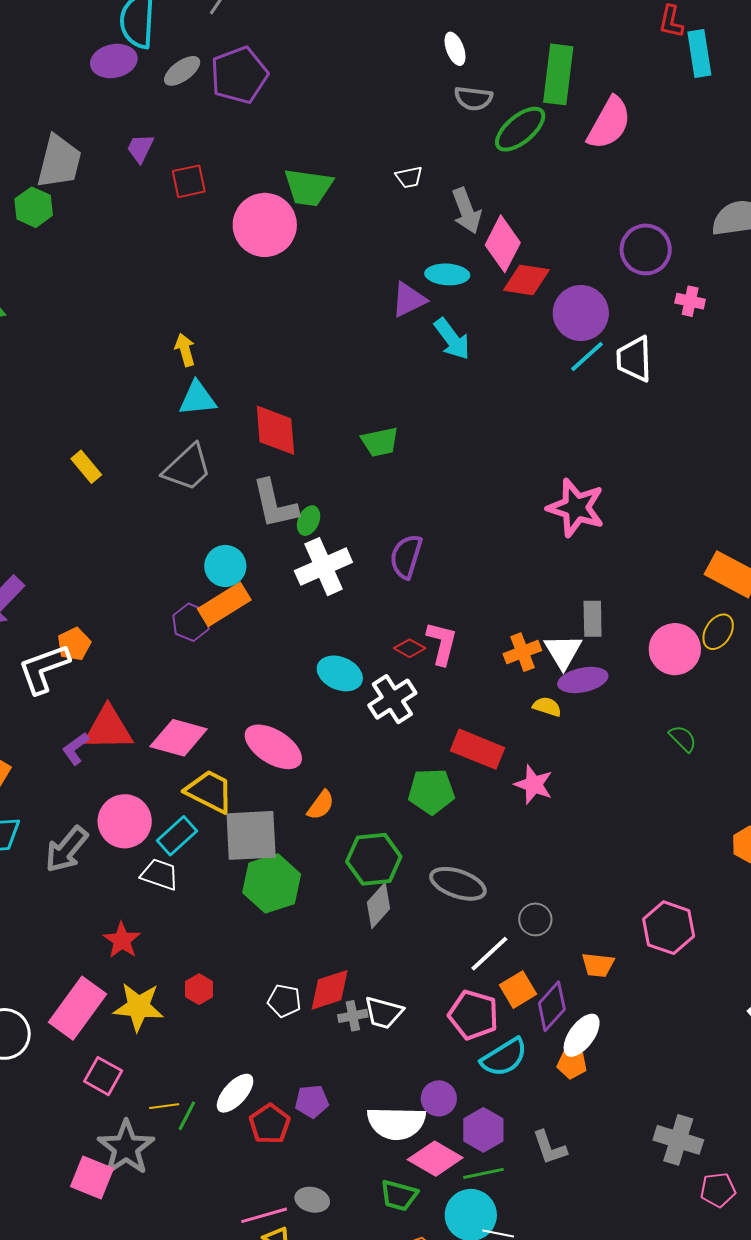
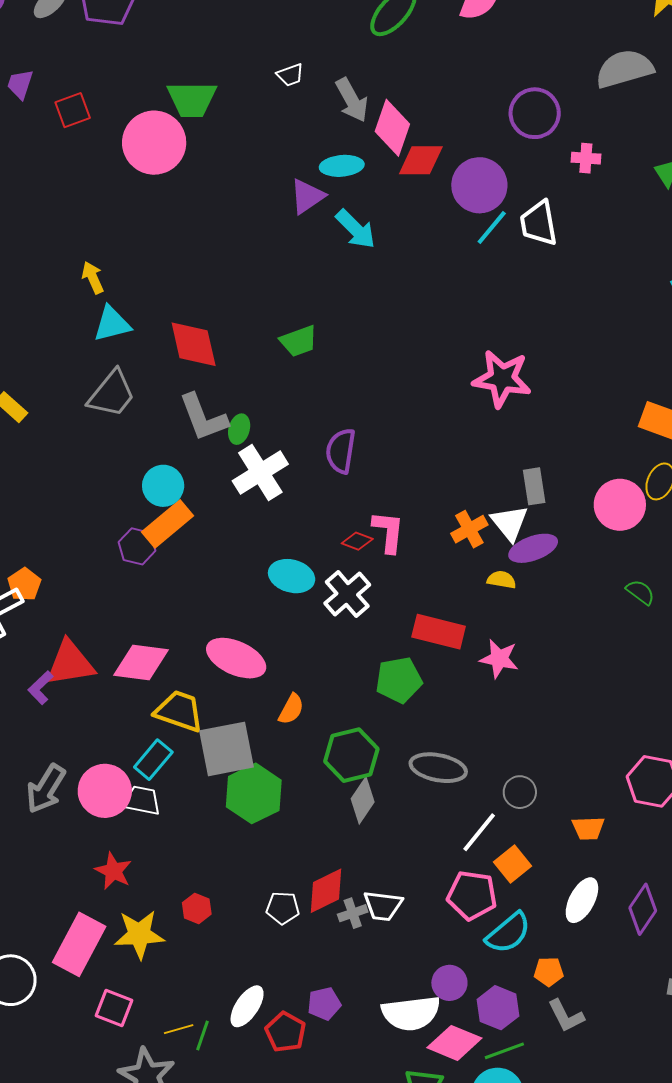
pink circle: (125, 821) -> (105, 791), moved
purple diamond: (552, 1006) -> (643, 909), moved
orange pentagon: (572, 1064) -> (549, 972), moved

